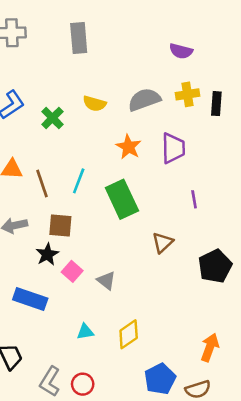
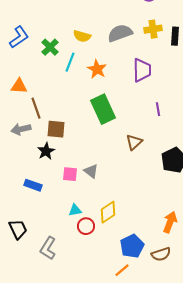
orange star: (129, 147) -> (97, 69), moved
cyan line: (79, 181) -> (70, 62), moved
brown line: (42, 184) -> (36, 108), moved
pink square: (72, 271) -> (70, 174), moved, turned -35
blue rectangle: (30, 299) -> (33, 185), size x0.7
red circle: (83, 384) -> (86, 226), moved

